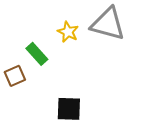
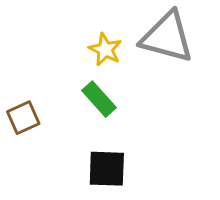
green rectangle: (37, 54) -> (99, 99), moved

